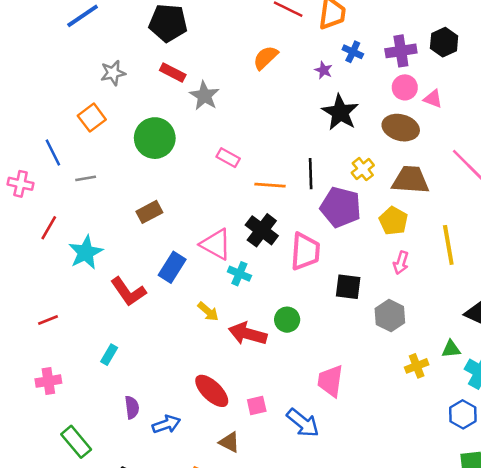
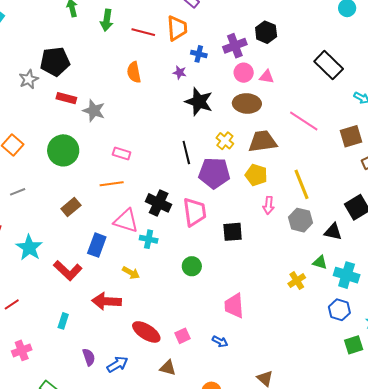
orange semicircle: (266, 58) -> (134, 72), turned -45
gray star: (113, 73) -> (29, 79), moved
orange line: (270, 185) -> (112, 184), moved
gray hexagon: (390, 316) -> (301, 220), moved
red arrow: (248, 334) -> (107, 301), moved
green triangle: (451, 349) -> (320, 262), turned 35
blue arrow: (303, 423) -> (220, 342), size x0.6

